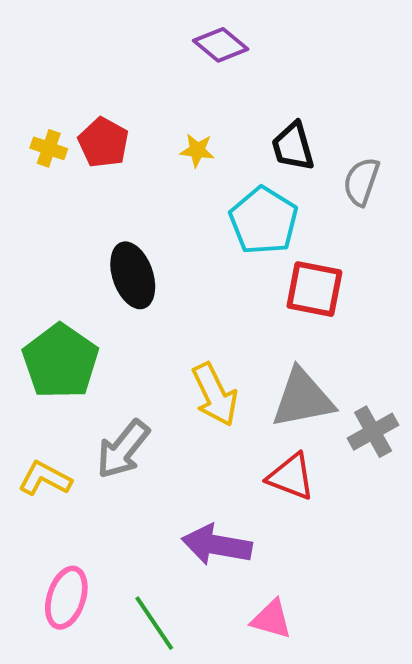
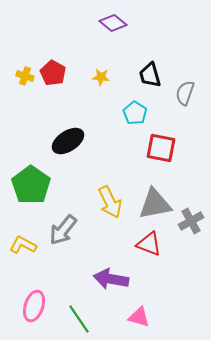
cyan pentagon: (264, 221) -> (135, 113), size x0.7
black ellipse: (133, 275) -> (68, 141), turned 76

